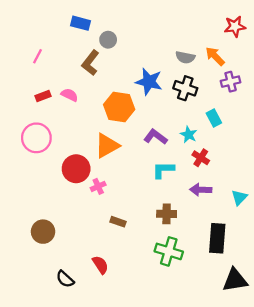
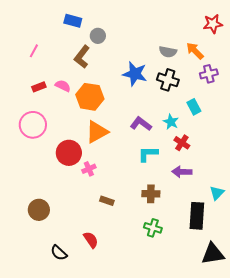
orange hexagon: (119, 107) -> (90, 97), moved
cyan triangle: (239, 197) -> (217, 193), moved
green cross: (169, 251) -> (153, 228), size x0.7

